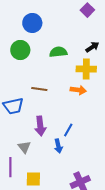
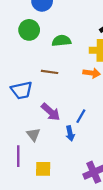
green semicircle: (58, 52) -> (61, 41), moved
purple arrow: (40, 126) -> (51, 112), turned -42

